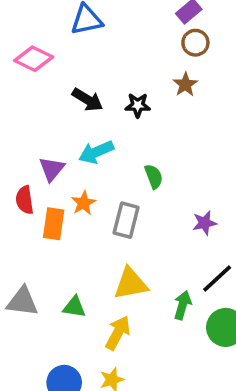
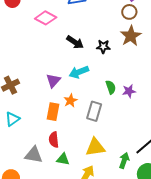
brown circle: (195, 43) -> (129, 12), moved
brown star: (185, 85) -> (131, 36), size x1.5
red semicircle: (25, 200) -> (54, 140), moved
purple star: (205, 223) -> (129, 91), moved

